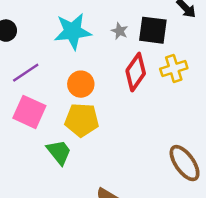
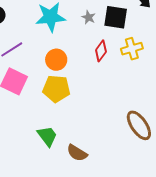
red diamond: (136, 72) -> (101, 51), size x0.7
green trapezoid: (59, 152) -> (47, 136), moved

